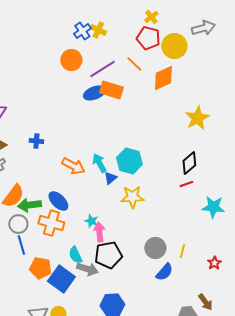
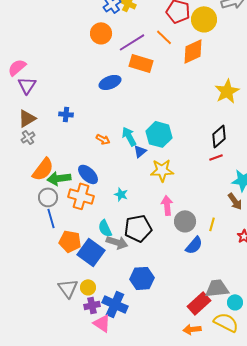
blue ellipse: (94, 93) -> (110, 82), moved
orange arrow: (73, 166) -> (103, 139), size x0.6
pink arrow: (99, 232) -> (167, 205), moved
brown arrow: (205, 302) -> (235, 201), moved

